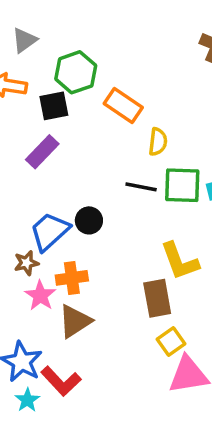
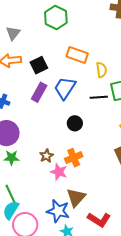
green hexagon: (76, 72) -> (56, 18), moved
blue trapezoid: (50, 231) -> (65, 88), moved
brown triangle: (75, 321) -> (76, 197), moved
red L-shape: (61, 381) -> (99, 220), moved

